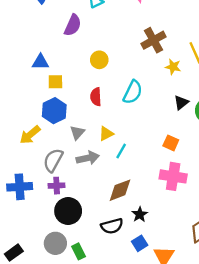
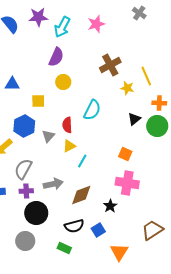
purple semicircle: (73, 25) -> (56, 57), moved
yellow square: (55, 82) -> (38, 101), moved
red semicircle: (96, 97) -> (67, 125), moved
gray triangle: (77, 133) -> (48, 136), moved
gray arrow: (88, 158) -> (53, 184), moved
black star: (140, 214) -> (110, 206), moved
blue square: (140, 243) -> (98, 230), moved
green rectangle: (78, 251) -> (64, 248), moved, turned -40

